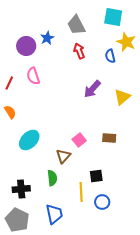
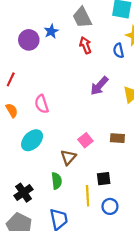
pink semicircle: (33, 76) -> (42, 104), moved
black cross: (21, 189) -> (23, 193), turned -30

